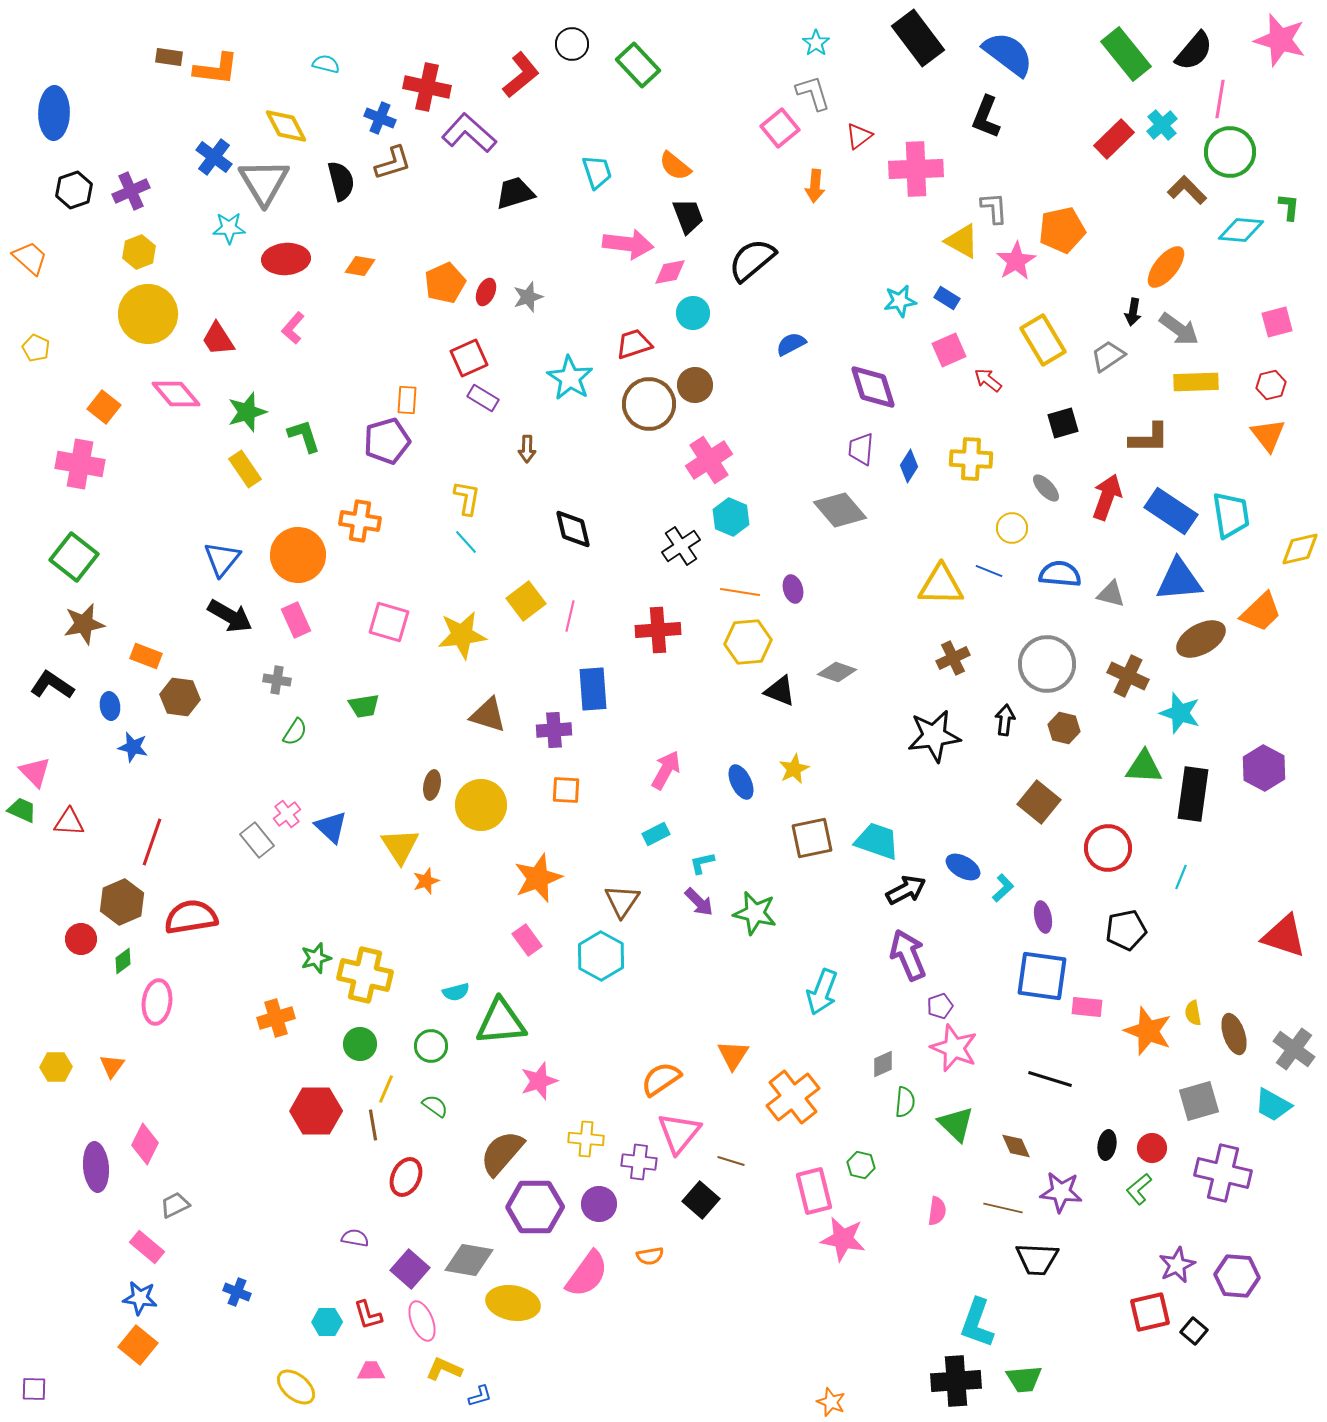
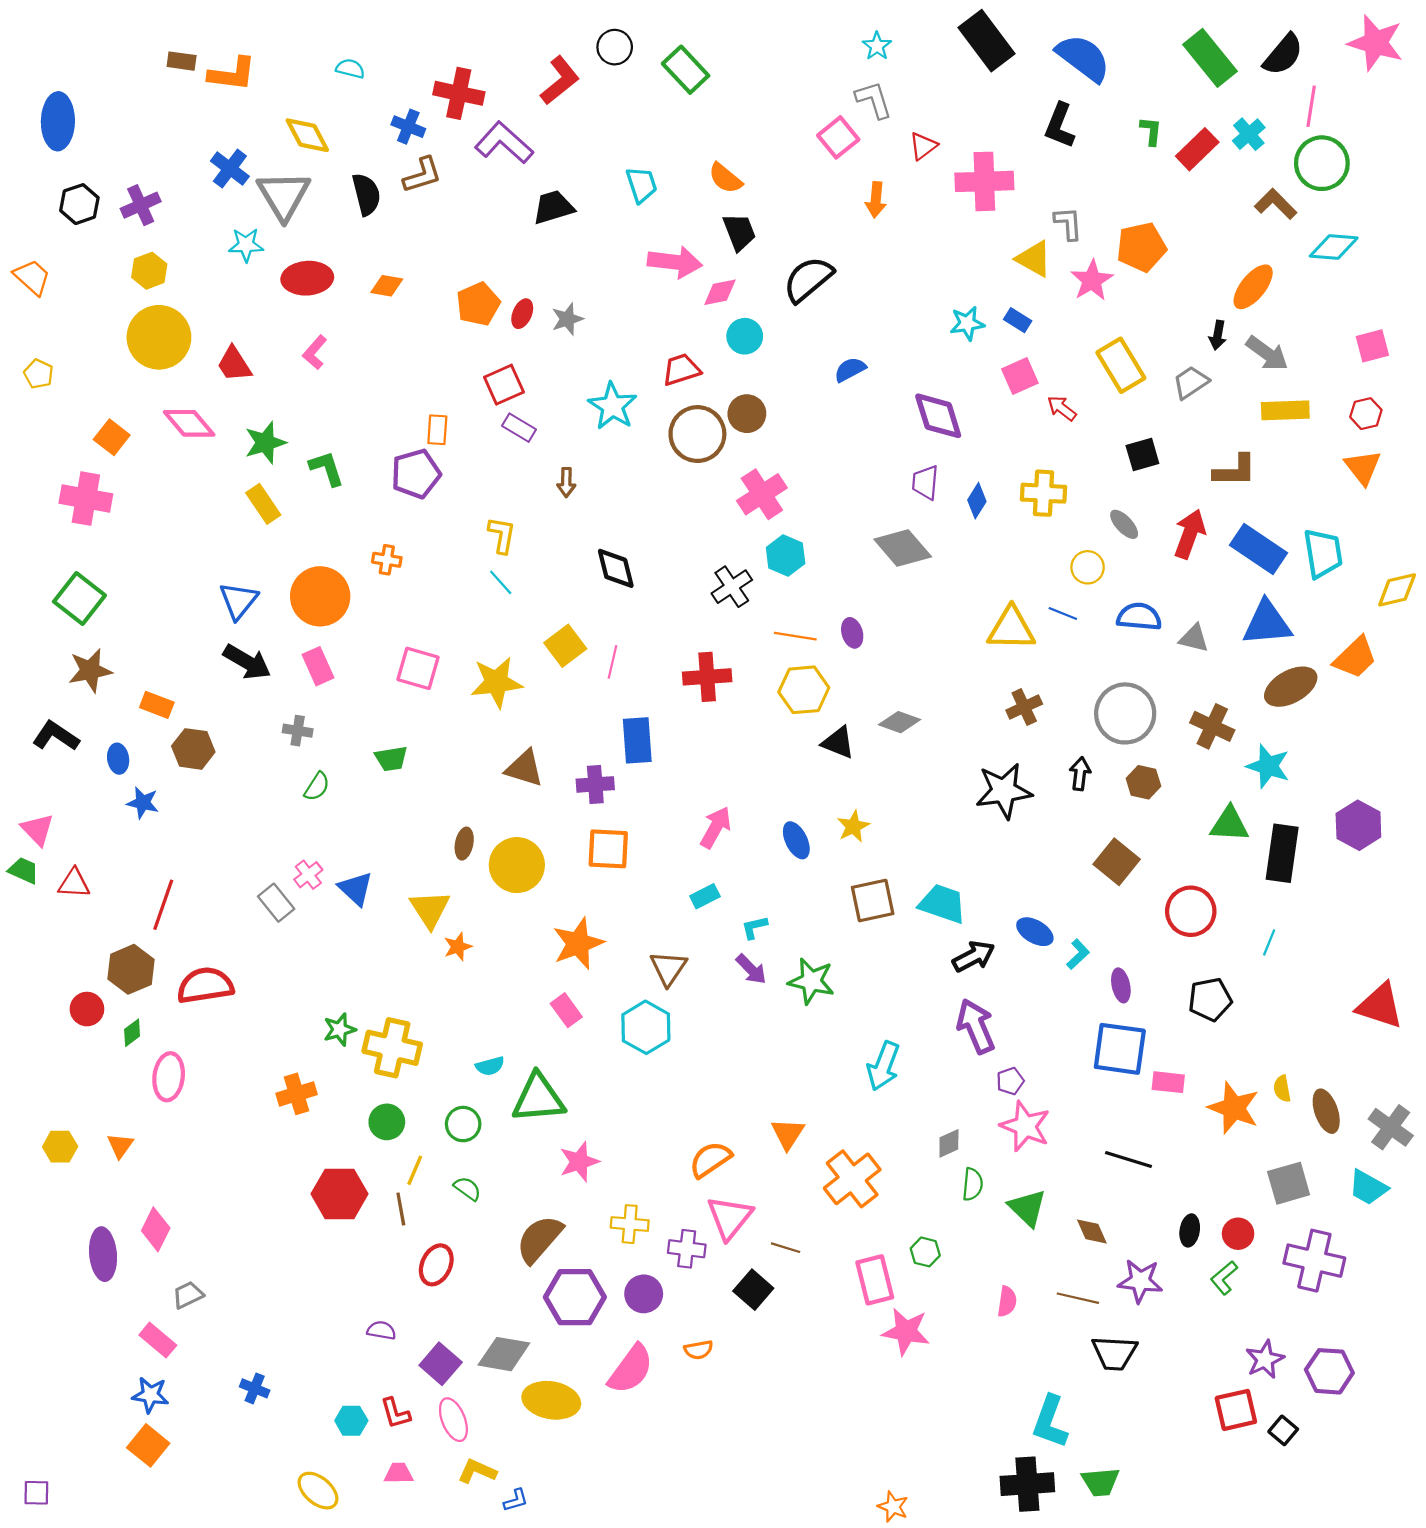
green L-shape: (1289, 207) -> (1151, 131), moved
orange cross: (360, 521) -> (387, 560), size x0.7
orange square: (566, 790) -> (608, 849), size x1.4

